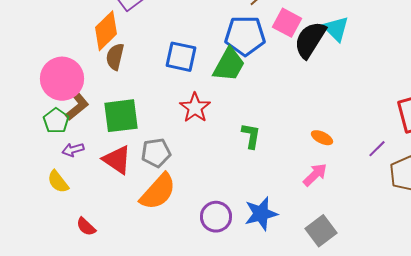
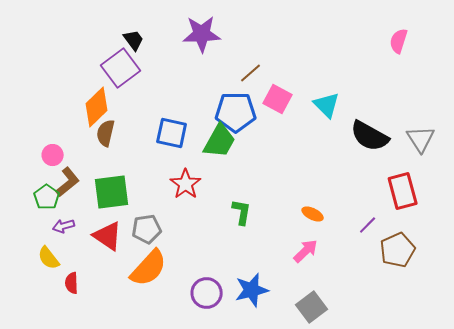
black semicircle: (310, 40) -> (370, 136), moved, turned -93
pink circle: (62, 79) -> (53, 155), size x0.5
red semicircle: (86, 227) -> (72, 283), moved, turned 45

